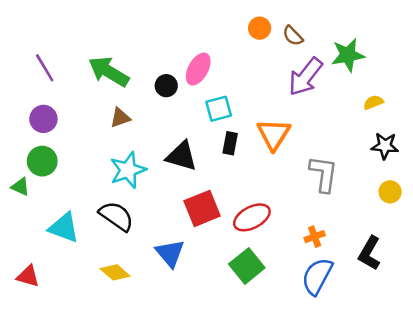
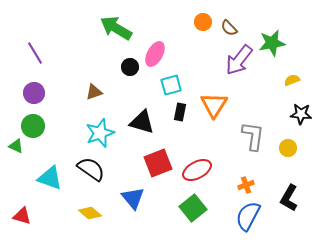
green arrow: (109, 72) -> (116, 28), moved
yellow circle: (390, 192) -> (288, 148), moved

